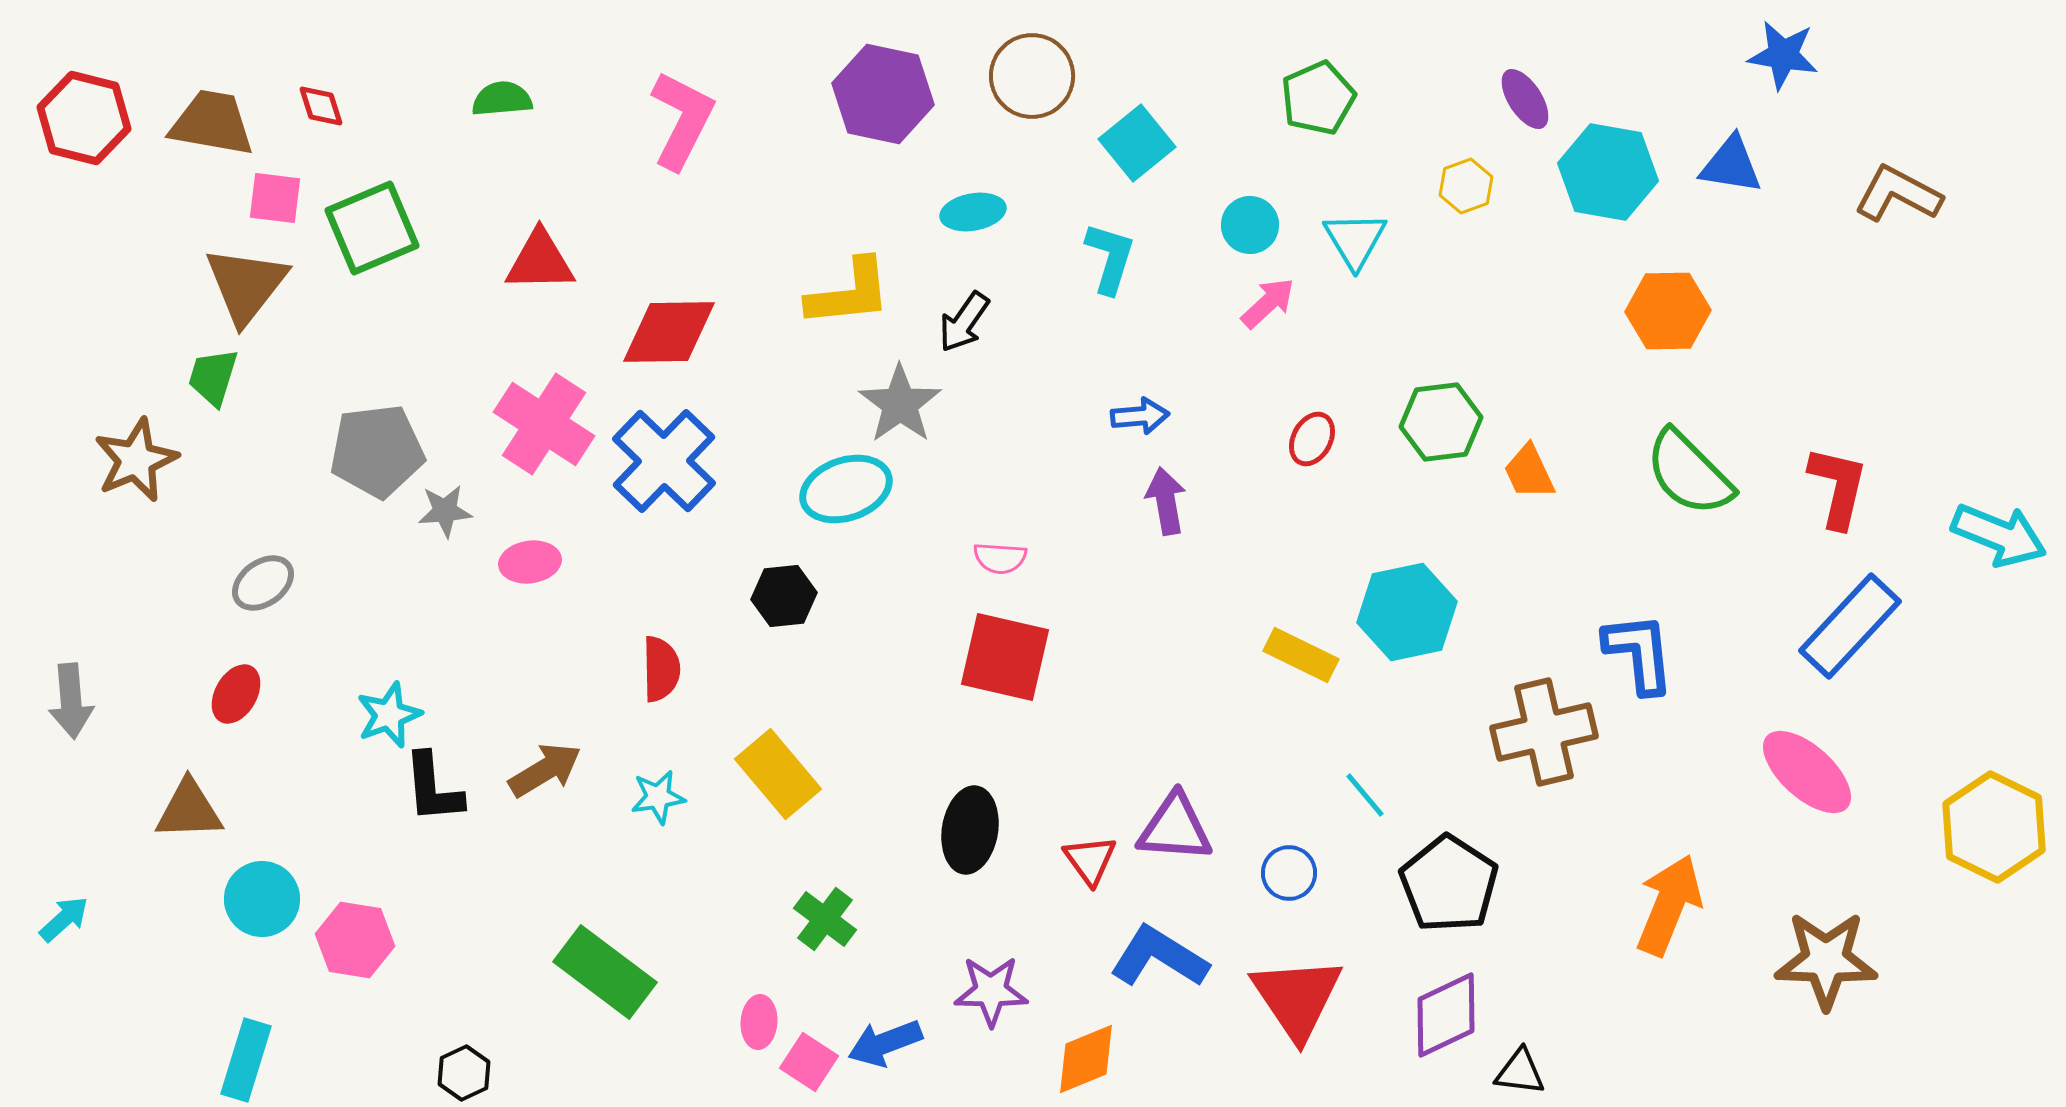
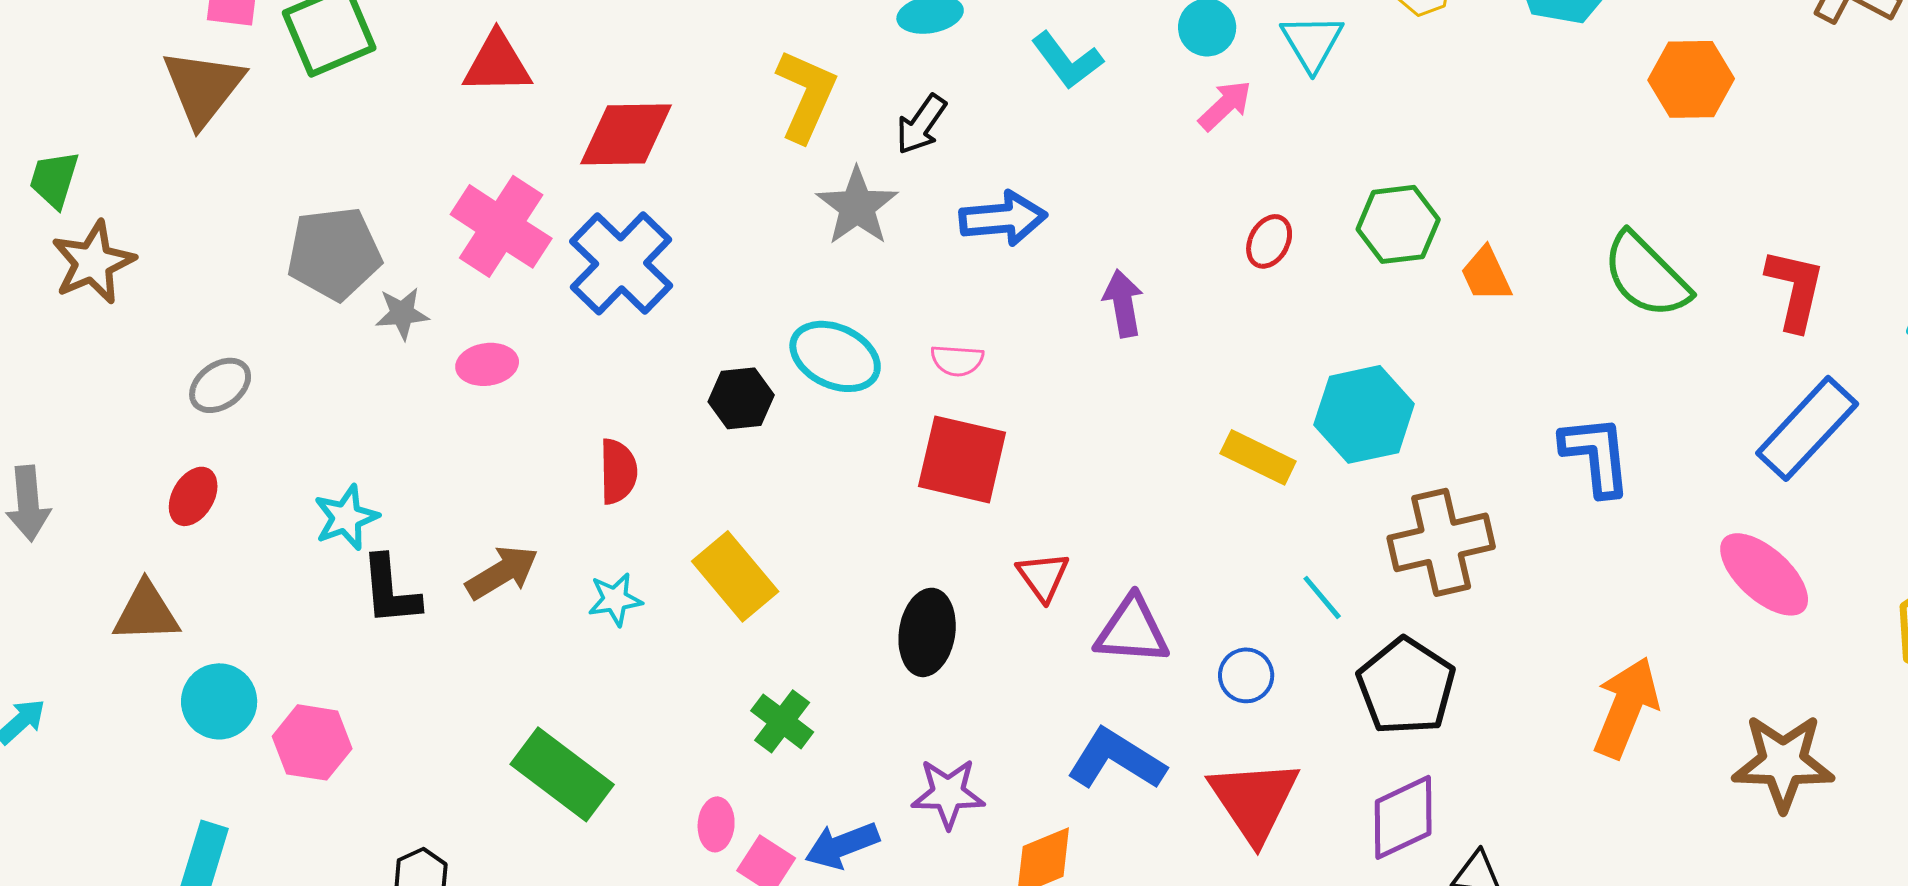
cyan L-shape: (1110, 258) -> (1067, 60), turned 126
yellow L-shape: (849, 293) -> (806, 95), turned -60
orange hexagon: (1668, 311) -> (1691, 79), moved
green trapezoid: (213, 377) -> (54, 179), moved
blue arrow: (1140, 416) -> (1003, 218), moved, size x1.5
cyan ellipse: (846, 489) -> (835, 356), moved, turned 44
brown cross: (1544, 732) -> (1441, 542), moved
red triangle: (1090, 860) -> (1043, 576), moved

